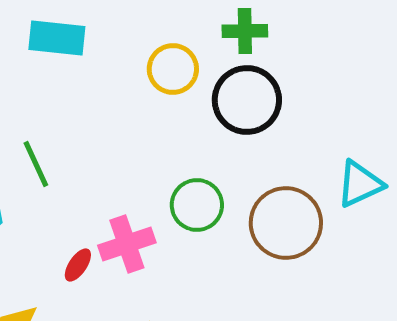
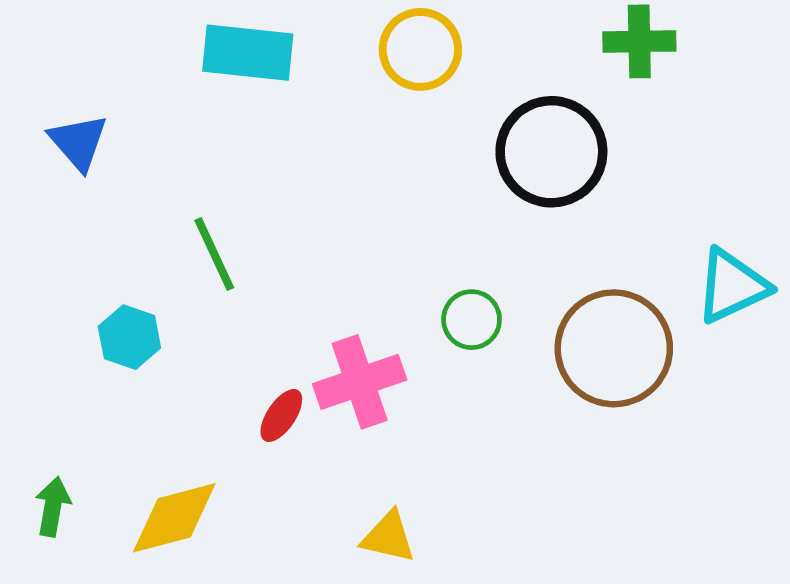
green cross: (245, 31) -> (639, 41), moved
yellow circle: (173, 69) -> (420, 49), moved
green circle: (197, 205) -> (472, 320), size x0.7

